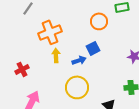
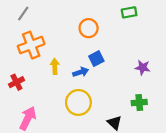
orange circle: (99, 21) -> (89, 28), moved
orange cross: (50, 32) -> (31, 45), moved

